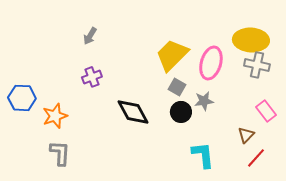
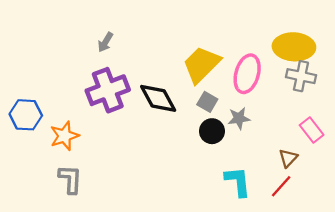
purple cross: (92, 77) -> (108, 90), size x1.8
black diamond: (133, 112) -> (158, 98), moved
red line: (256, 158) -> (281, 186), moved

